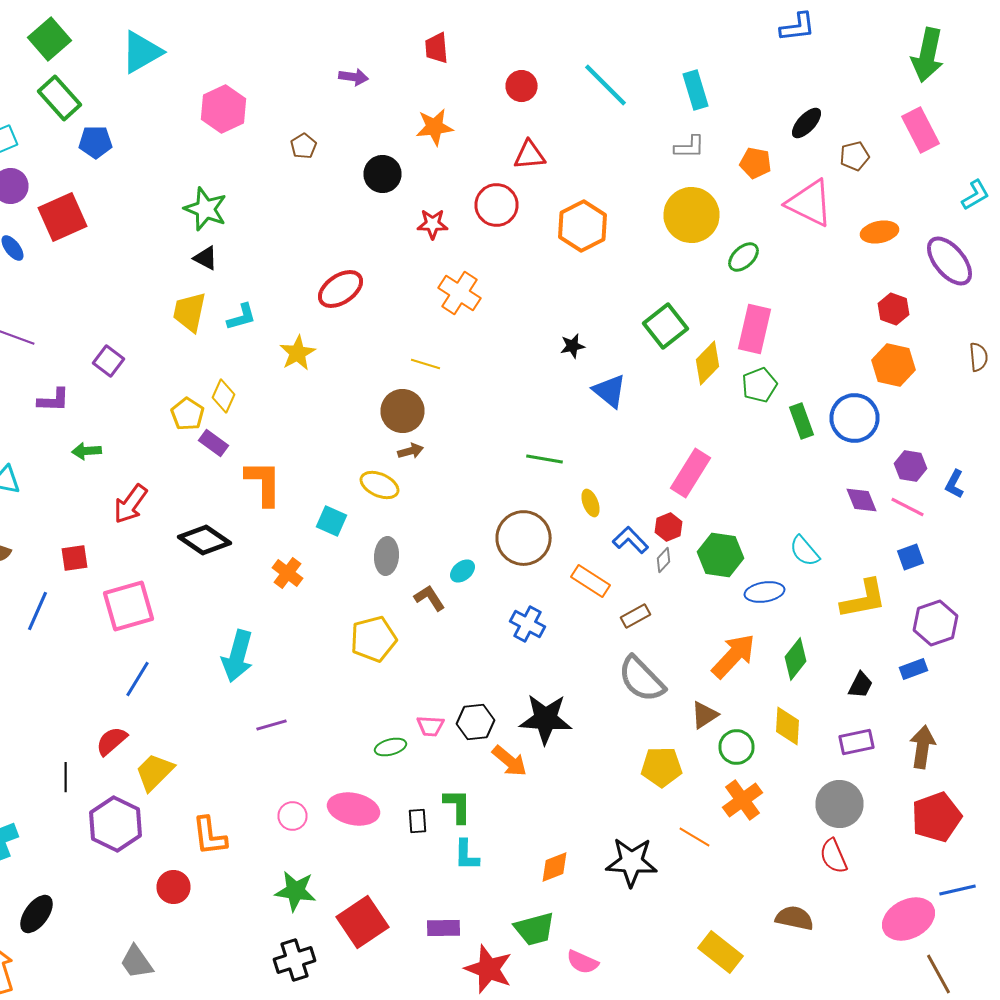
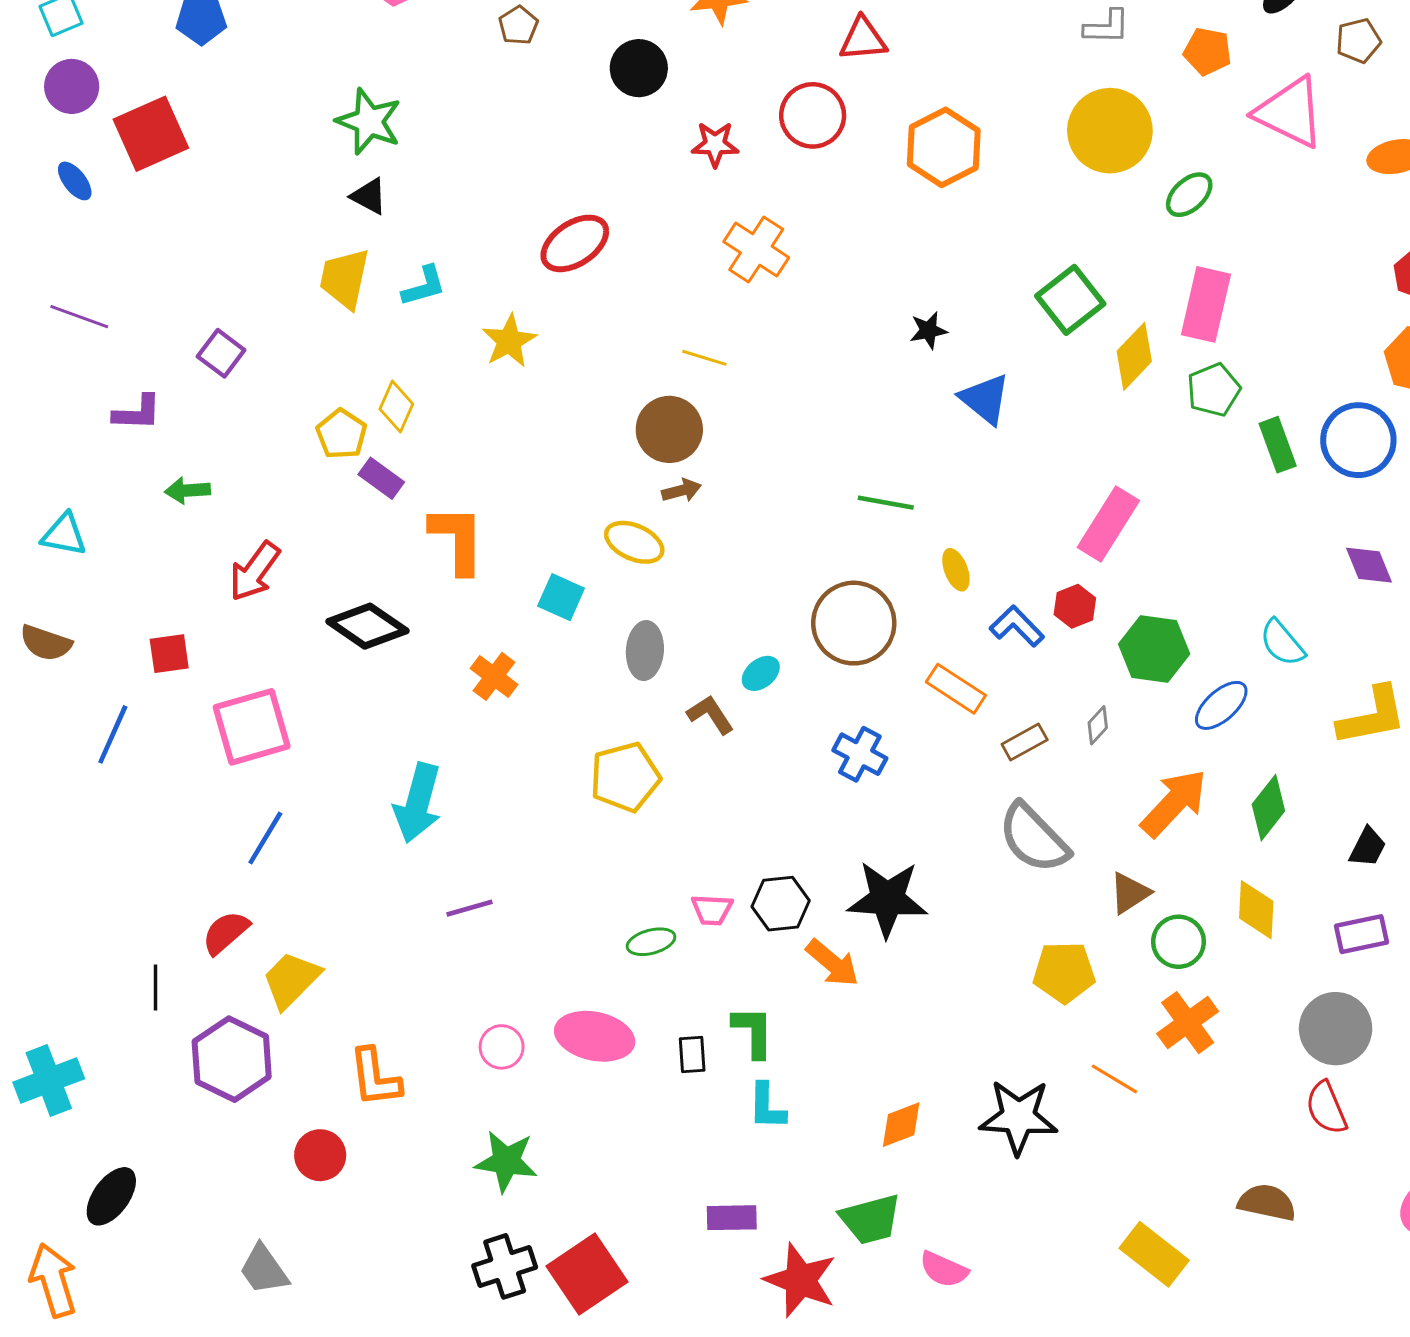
gray diamond: (664, 560) -> (1098, 725), moved
blue ellipse: (764, 592) -> (1221, 705), turned -33
red square: (362, 922) -> (587, 1274), moved

